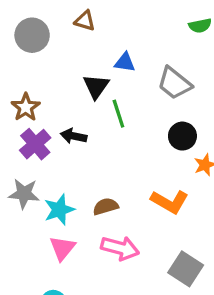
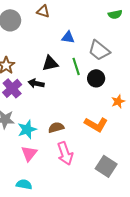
black triangle: (96, 86) -> (50, 63), moved, turned 42
green line: (118, 114) -> (76, 66), moved
black circle: (182, 136) -> (96, 78), moved
pink arrow: (120, 248) -> (65, 153), turned 55

